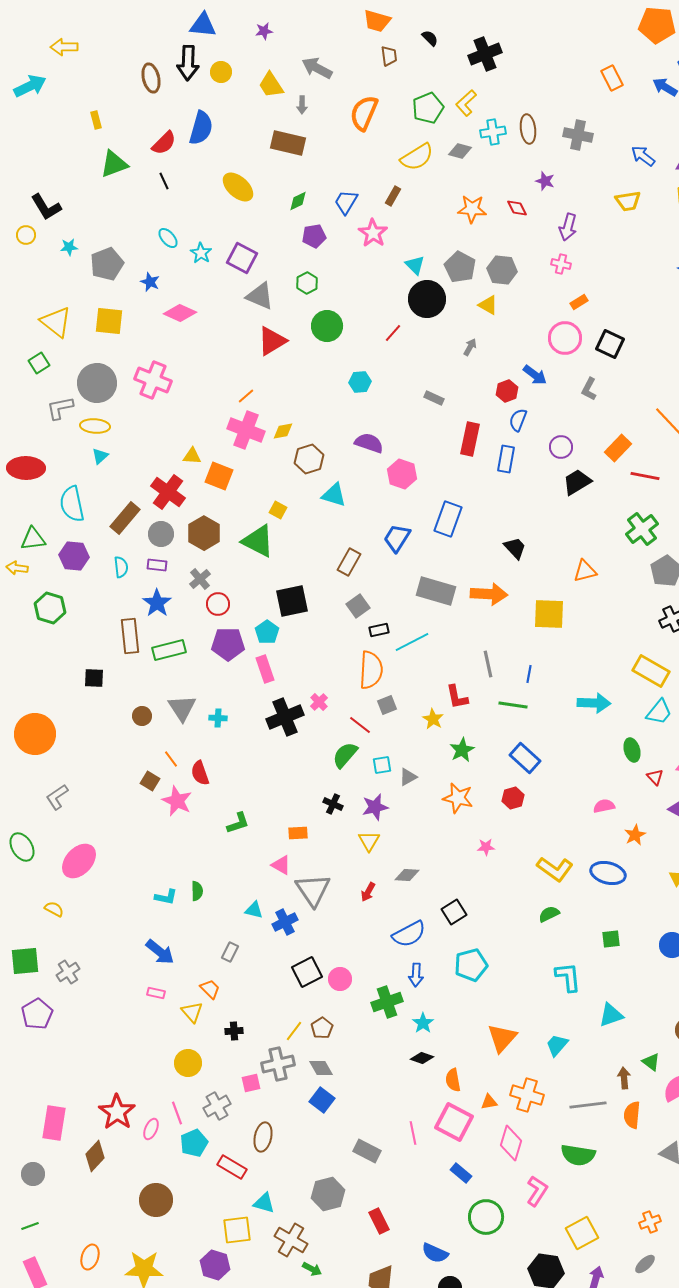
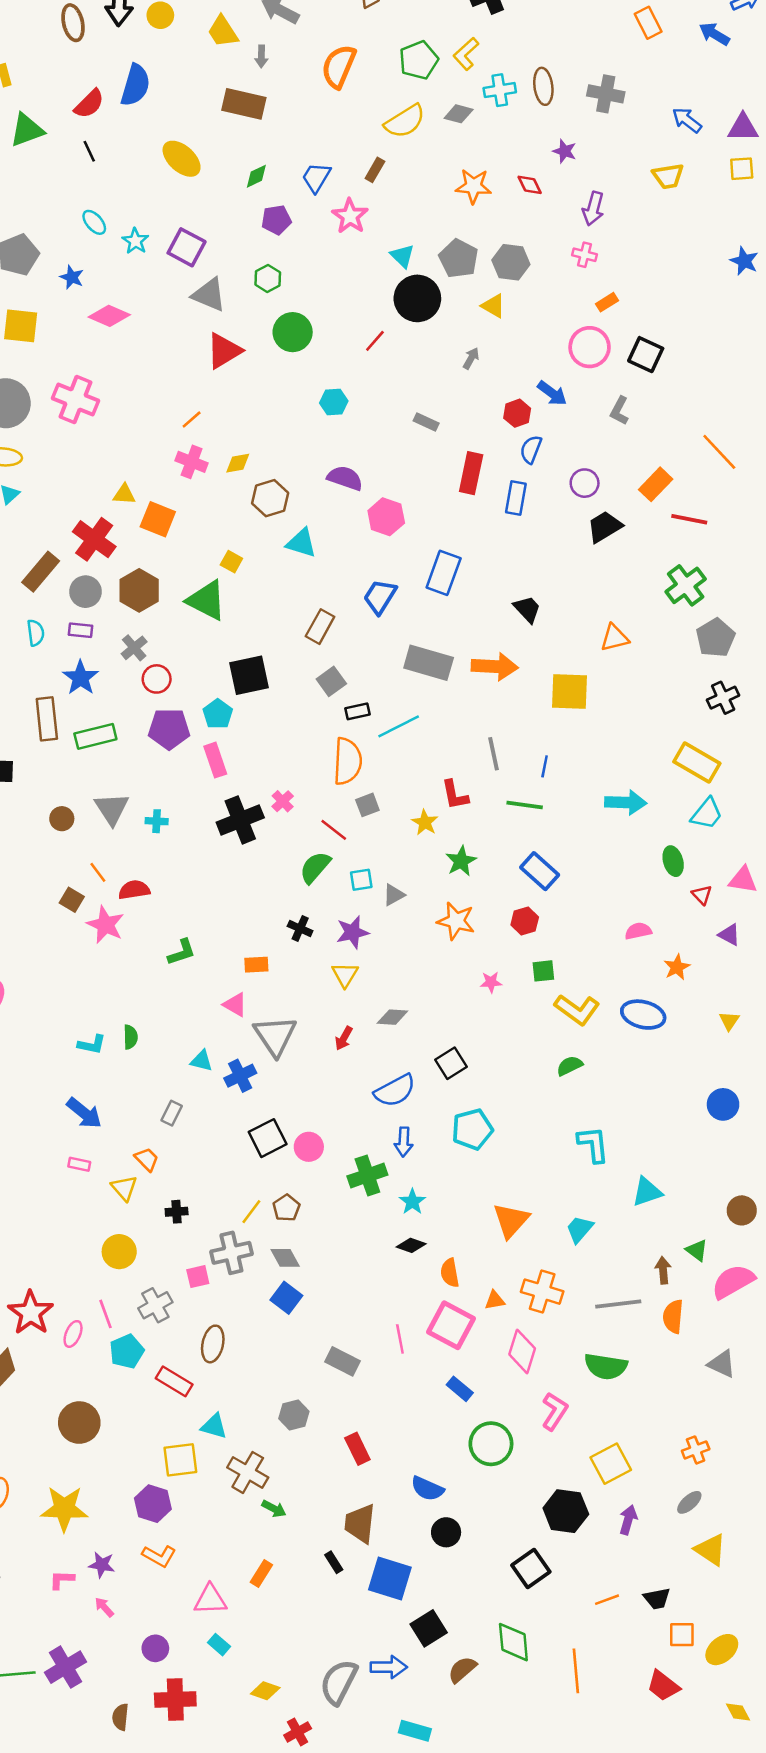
pink cross: (246, 430) -> (192, 462), size x0.7
red semicircle: (200, 773) -> (134, 890), turned 100
green square: (611, 939) -> (543, 971), moved
gray hexagon: (328, 1194) -> (294, 1415), size x0.7

